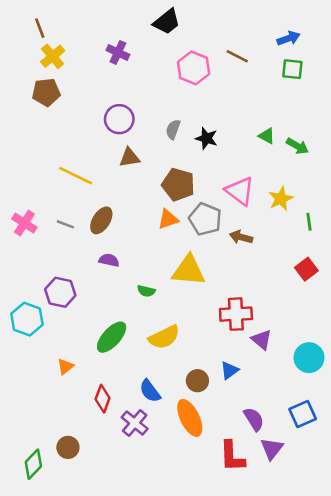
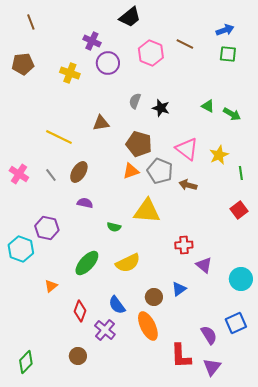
yellow cross: (53, 56) -> (70, 73), moved, turned -30
brown pentagon: (46, 92) -> (23, 64), moved
purple circle: (119, 119) -> (108, 63), moved
gray line: (65, 224) -> (51, 175), turned 32
red cross: (236, 314) -> (184, 245), size x0.7
purple semicircle: (254, 419) -> (209, 335), moved
brown circle: (68, 447) -> (78, 356), moved
purple triangle: (272, 449) -> (212, 367), moved

